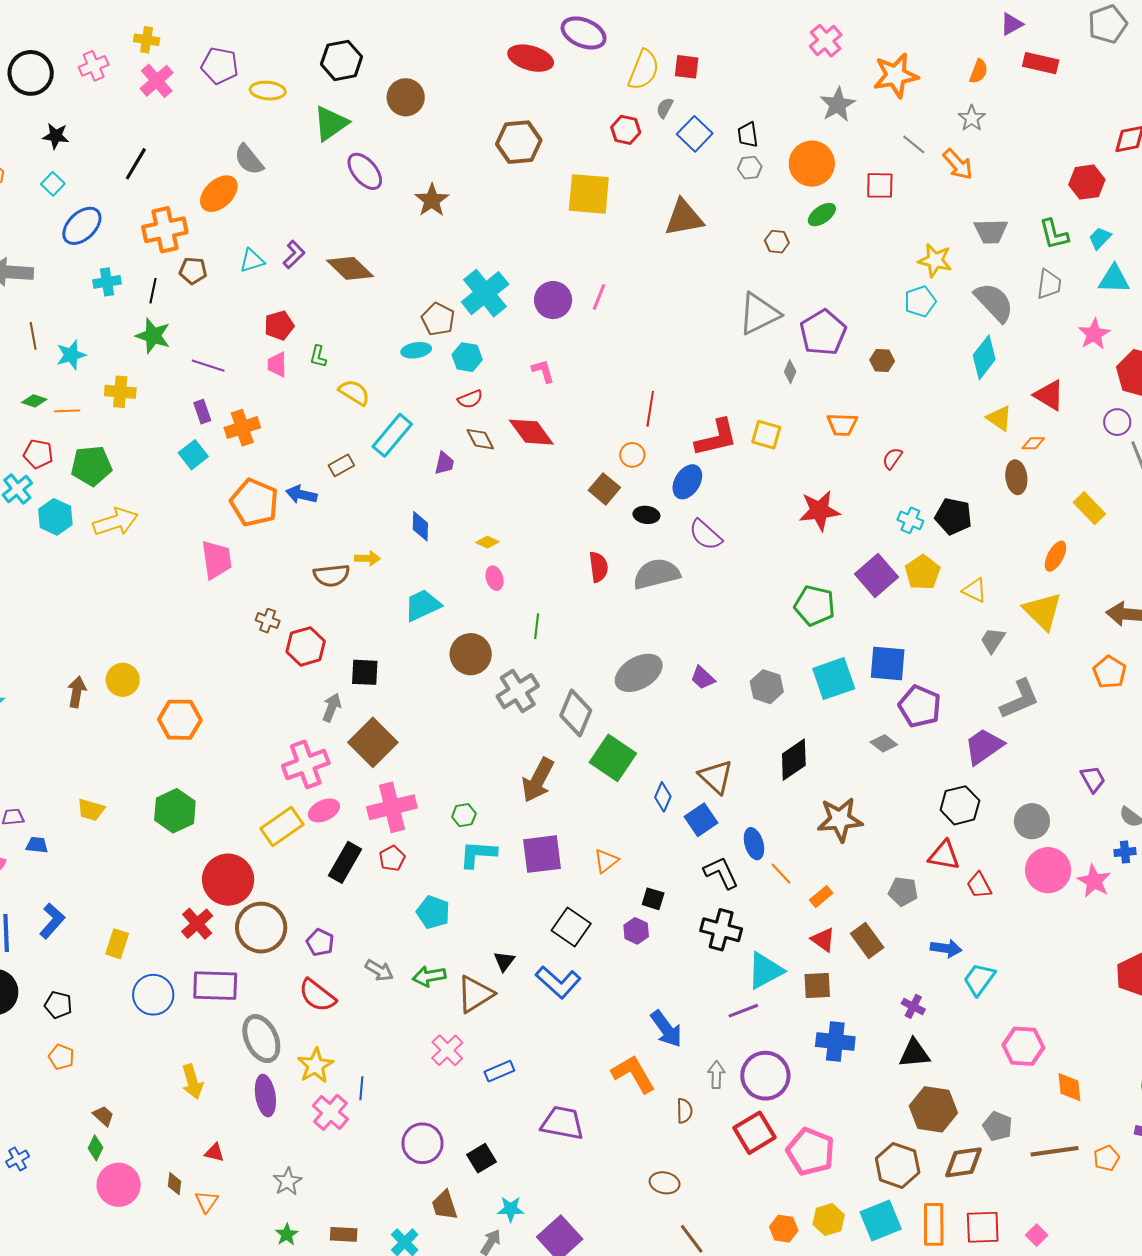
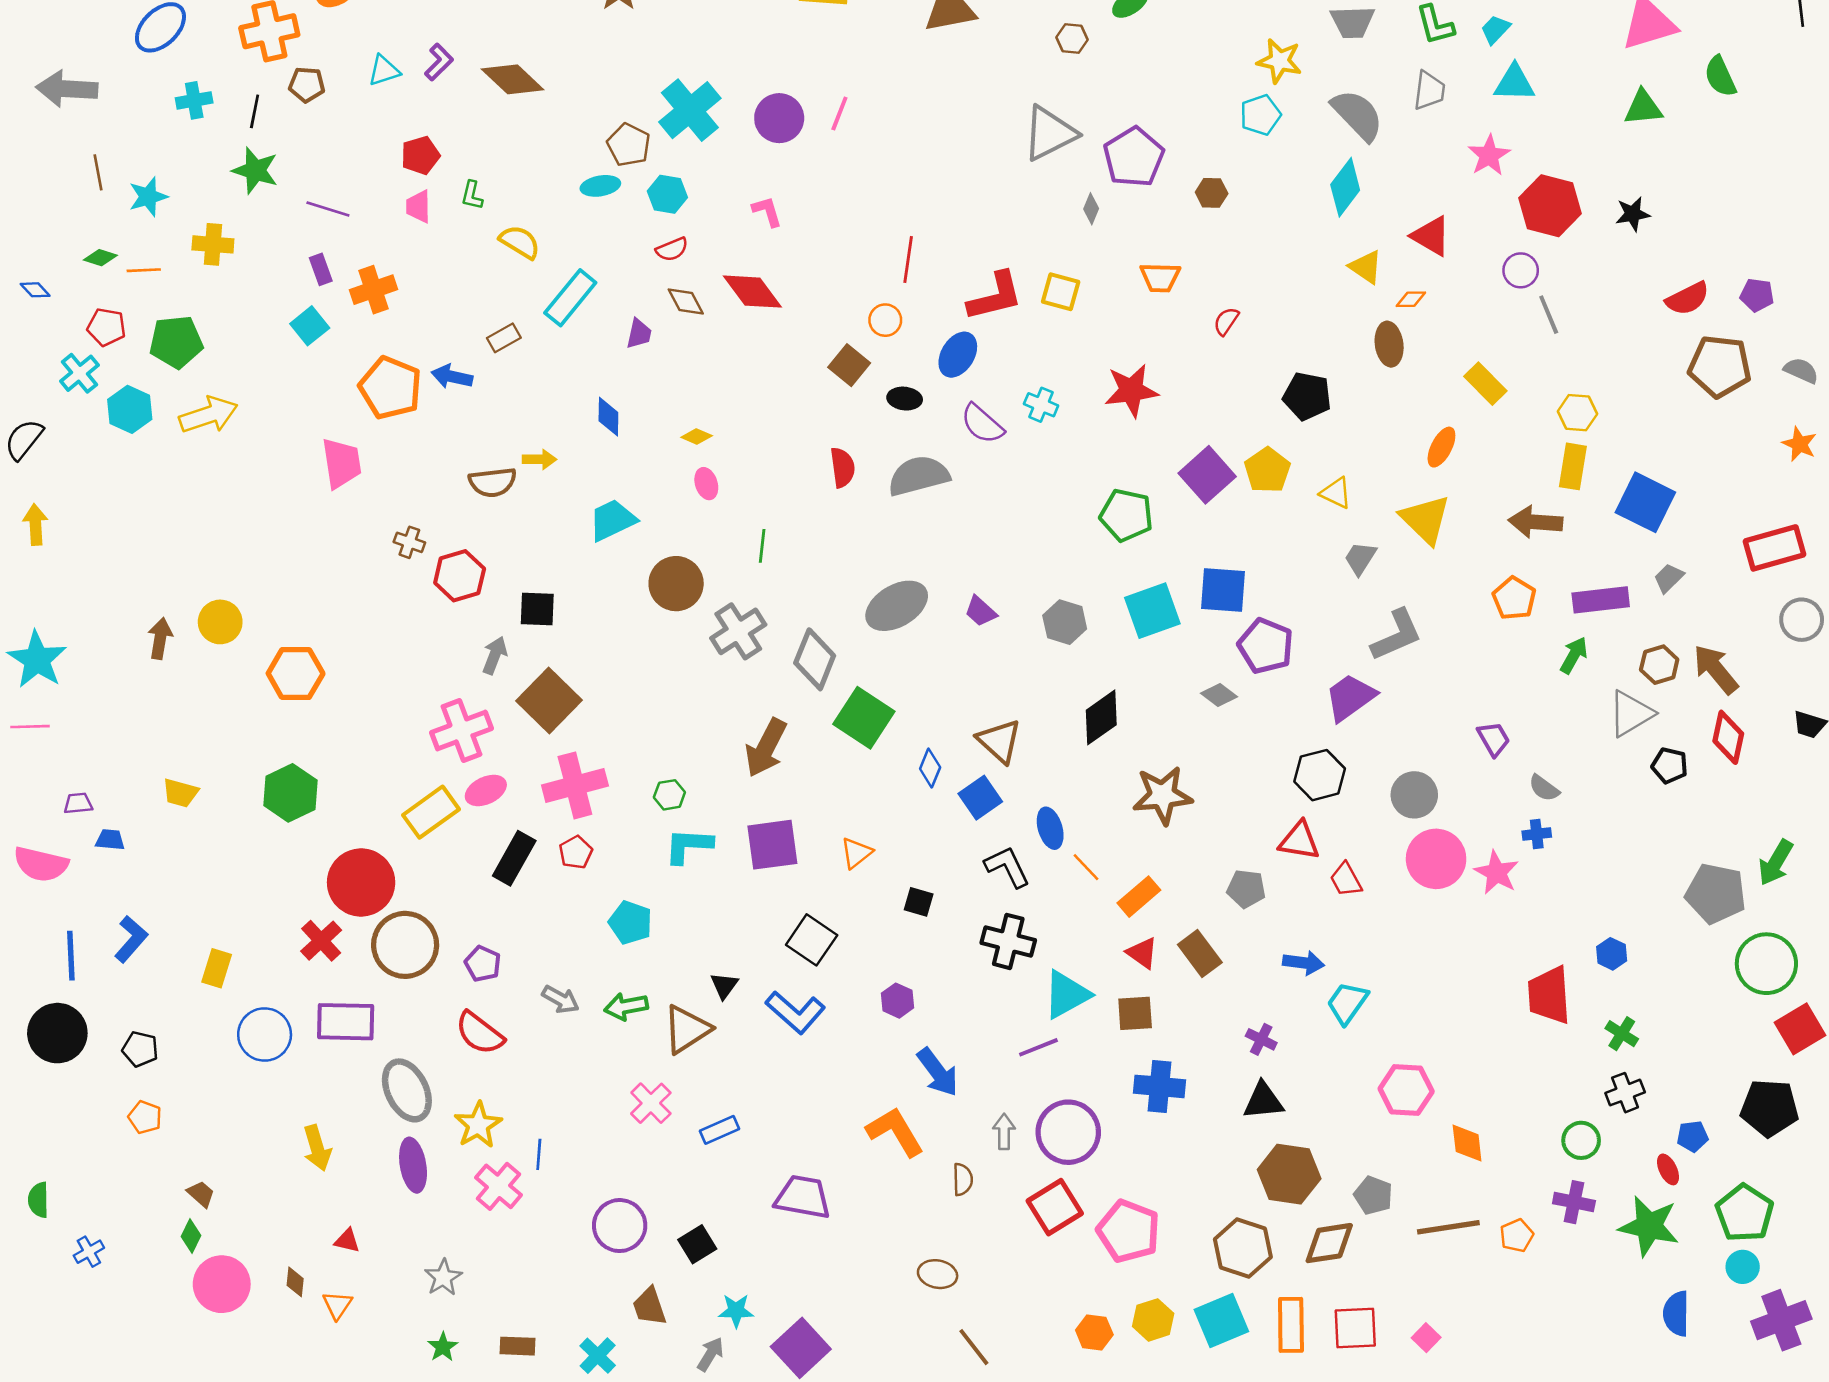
cyan cross: (910, 520) -> (1041, 405), moved
orange rectangle: (821, 897) -> (1139, 897), size x1.4
purple hexagon: (636, 931) -> (898, 1001), moved

